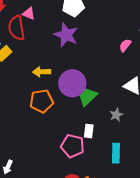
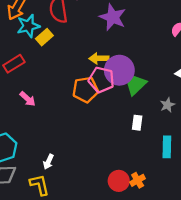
yellow arrow: (42, 72) -> (99, 58), moved
pink pentagon: (72, 146) -> (101, 80), moved

